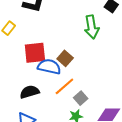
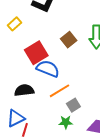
red square: (35, 53) -> (36, 53), turned -35
brown square: (65, 58) -> (69, 40), moved

